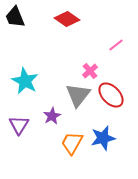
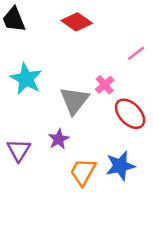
cyan star: (25, 81) -> (26, 79), moved
gray triangle: (78, 95) -> (74, 100), moved

